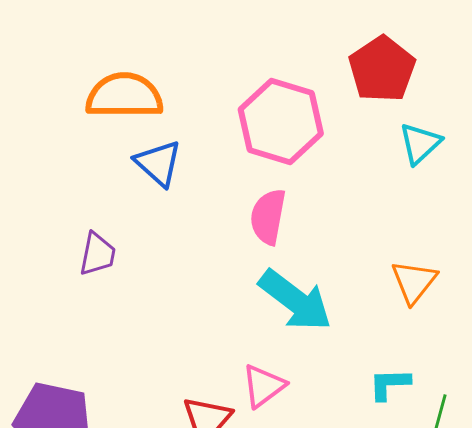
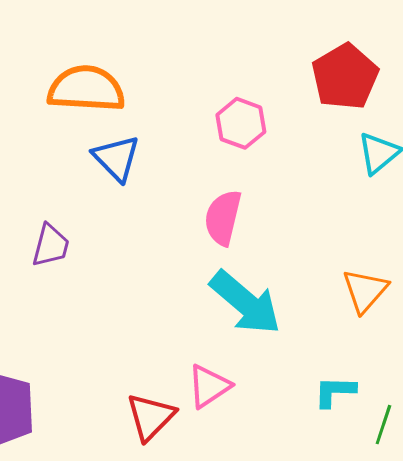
pink hexagon: (281, 122) -> (241, 123), size x0.6

